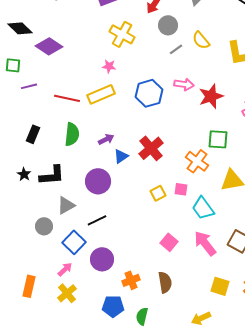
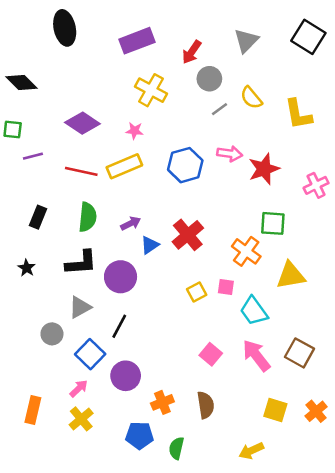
purple diamond: (49, 46) -> (82, 123), moved
black L-shape: (52, 175) -> (81, 263), moved
black line: (97, 220) -> (119, 326), turned -36

